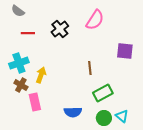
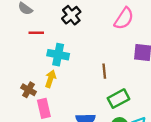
pink semicircle: (95, 20) -> (124, 18), moved
black cross: (60, 29) -> (71, 15), moved
cyan cross: (19, 63) -> (58, 55), moved, turned 30

